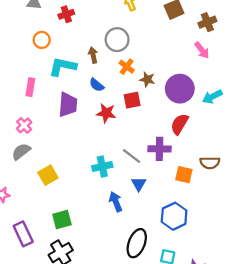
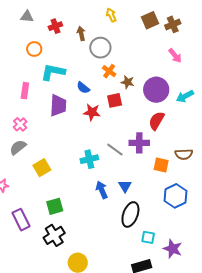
brown cross: (207, 22) -> (173, 24), moved
brown arrow: (93, 55) -> (81, 34), moved
blue triangle: (139, 184) -> (125, 186), moved
blue hexagon: (174, 216) -> (175, 196), moved
black ellipse: (137, 243) -> (130, 214), moved

